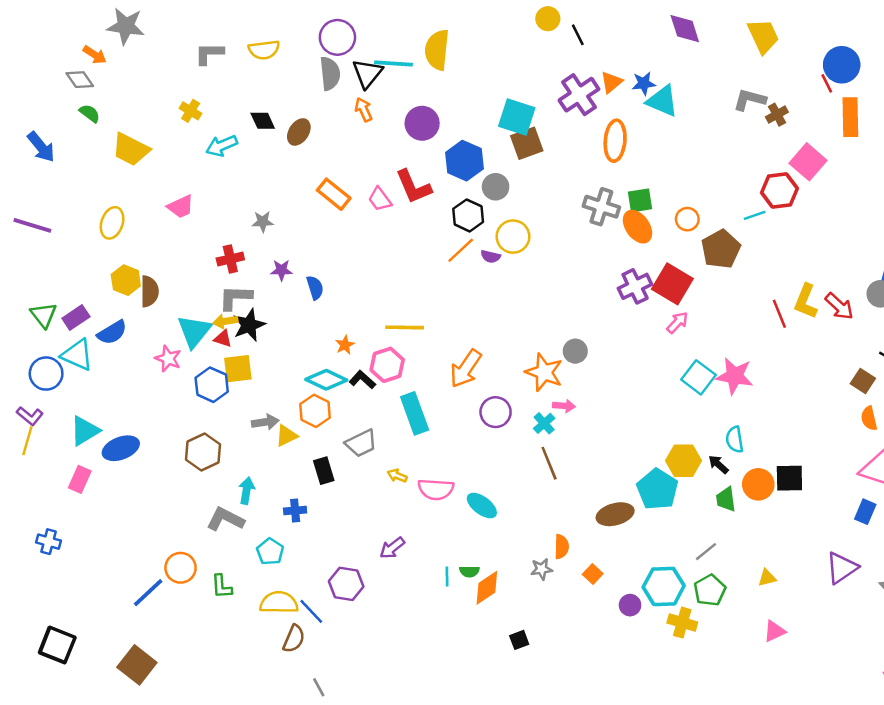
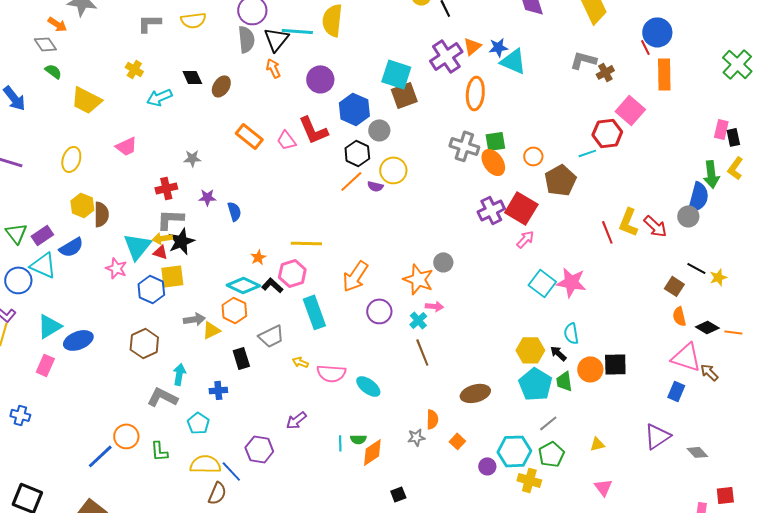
cyan pentagon: (657, 489) -> (535, 384), moved
pink triangle: (774, 631) -> (603, 487), turned -42

